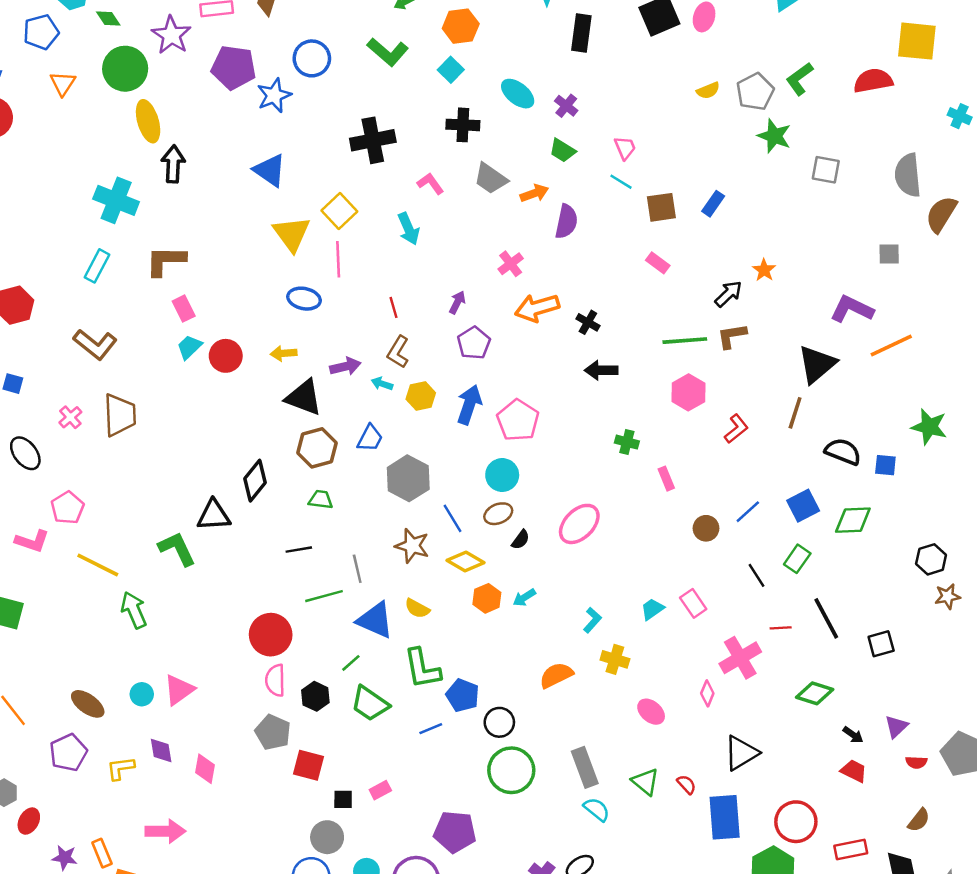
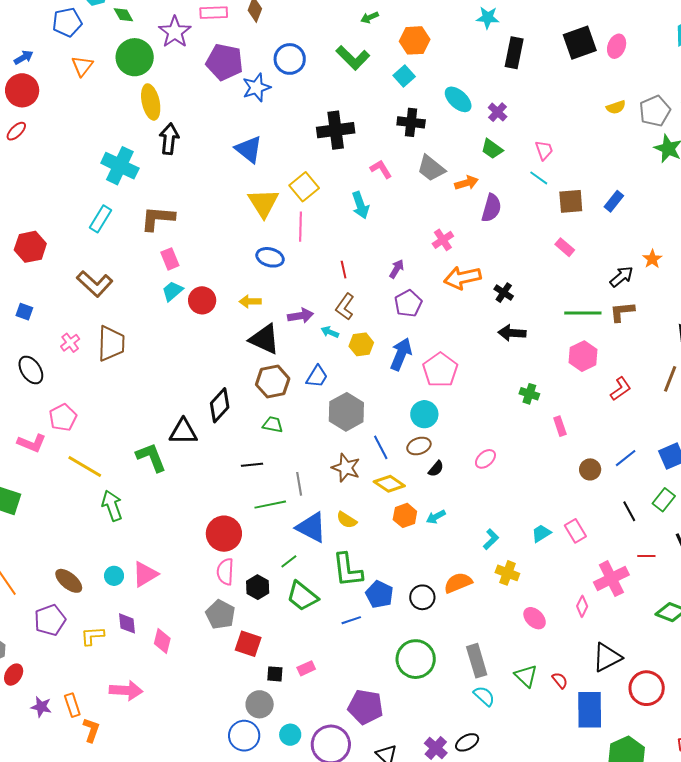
pink ellipse: (579, 524) -> (485, 459), size x0.6
black circle: (499, 722) -> (422, 597), moved
red circle: (796, 822) -> (647, 688), moved

